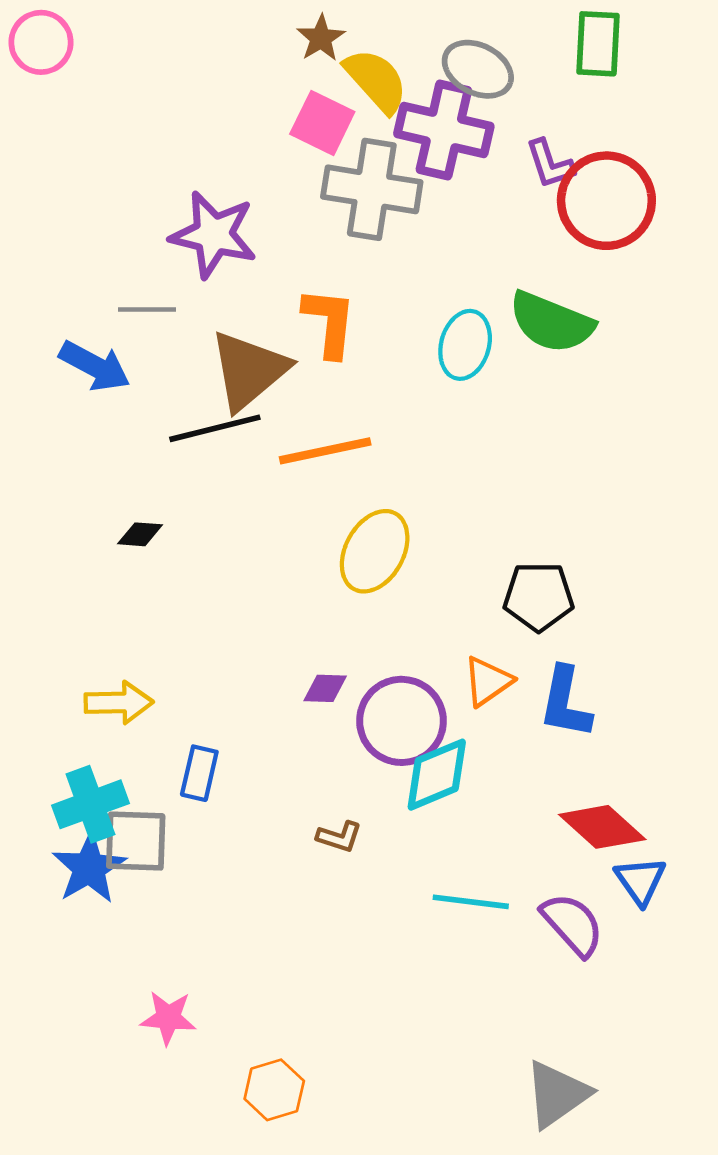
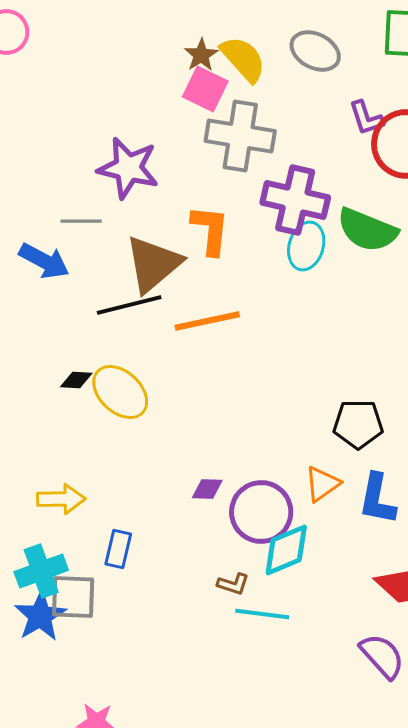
brown star: (321, 38) -> (201, 55), moved
purple cross: (444, 130) -> (295, 200), moved
yellow ellipse: (375, 551) -> (120, 392), moved, turned -76
brown L-shape: (339, 837) -> (233, 584), moved
cyan line: (471, 902) -> (262, 614), moved

